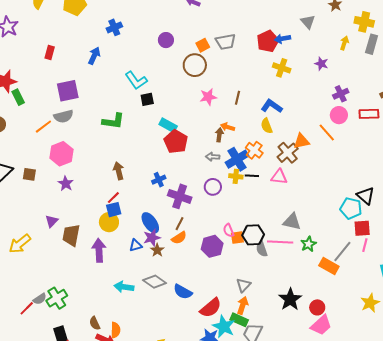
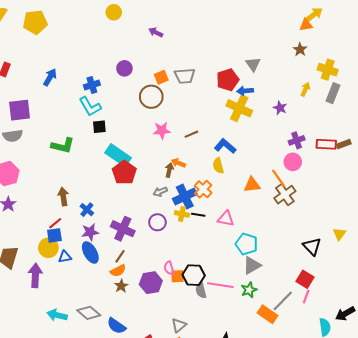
gray triangle: (308, 22) -> (253, 64), moved
blue cross: (114, 27) -> (92, 85), moved
blue arrow: (282, 39) -> (245, 91), moved
yellow cross: (282, 68) -> (239, 108), size x1.4
brown line: (238, 98) -> (191, 134), turned 48
red rectangle: (369, 114) -> (326, 144), moved
cyan rectangle: (168, 125) -> (118, 155), size x1.4
brown cross: (288, 153) -> (285, 195), moved
gray arrow: (213, 157) -> (160, 192), turned -32
blue cross: (159, 180) -> (87, 210), moved, turned -32
cyan pentagon: (351, 208) -> (246, 244), moved
gray triangle: (292, 222) -> (252, 265), moved, turned -48
red square: (362, 228) -> (305, 279), turned 30
purple star: (152, 238) -> (90, 232), moved
blue triangle: (136, 245) -> (65, 257), moved
brown star: (157, 250) -> (121, 286), moved

